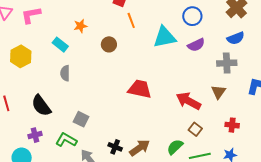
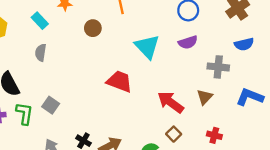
cyan triangle: (164, 37) -> (147, 47), moved, turned 50
blue semicircle: (236, 38) -> (244, 44), moved
green L-shape: (66, 140) -> (24, 113), moved, turned 60

